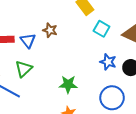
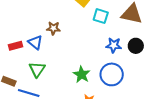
green star: (68, 84) -> (82, 74), turned -30
blue circle: (112, 98) -> (112, 74), moved

